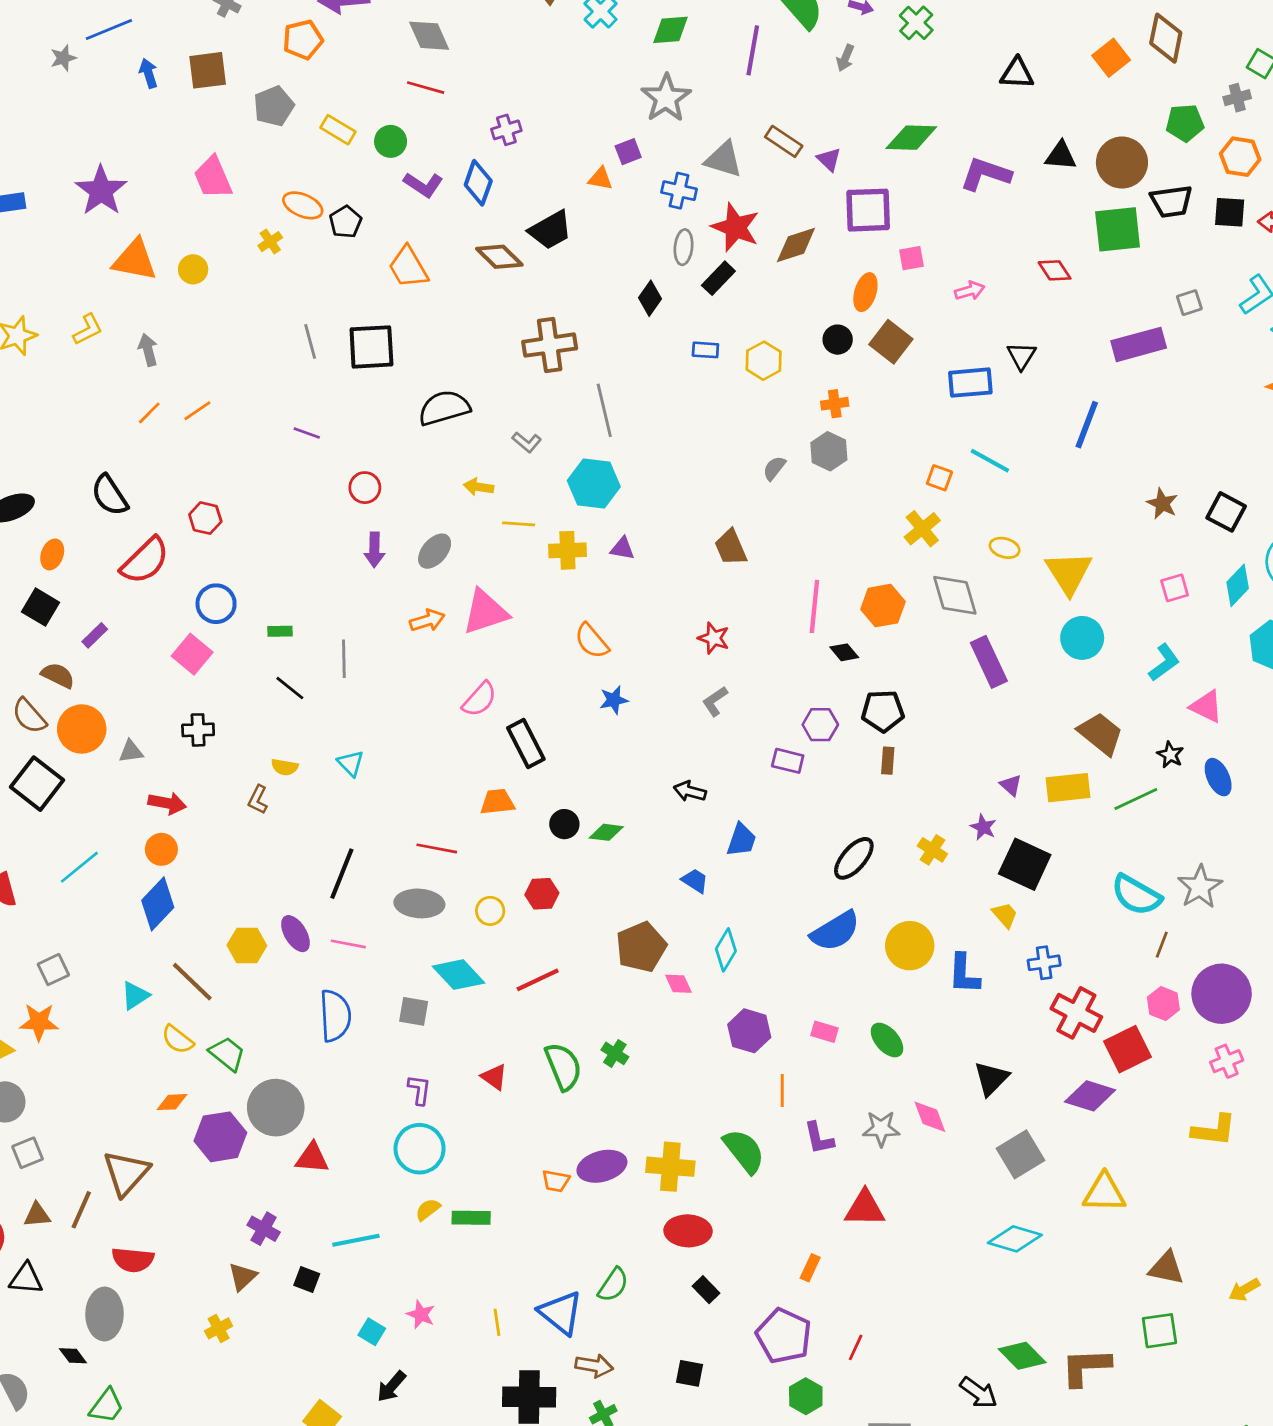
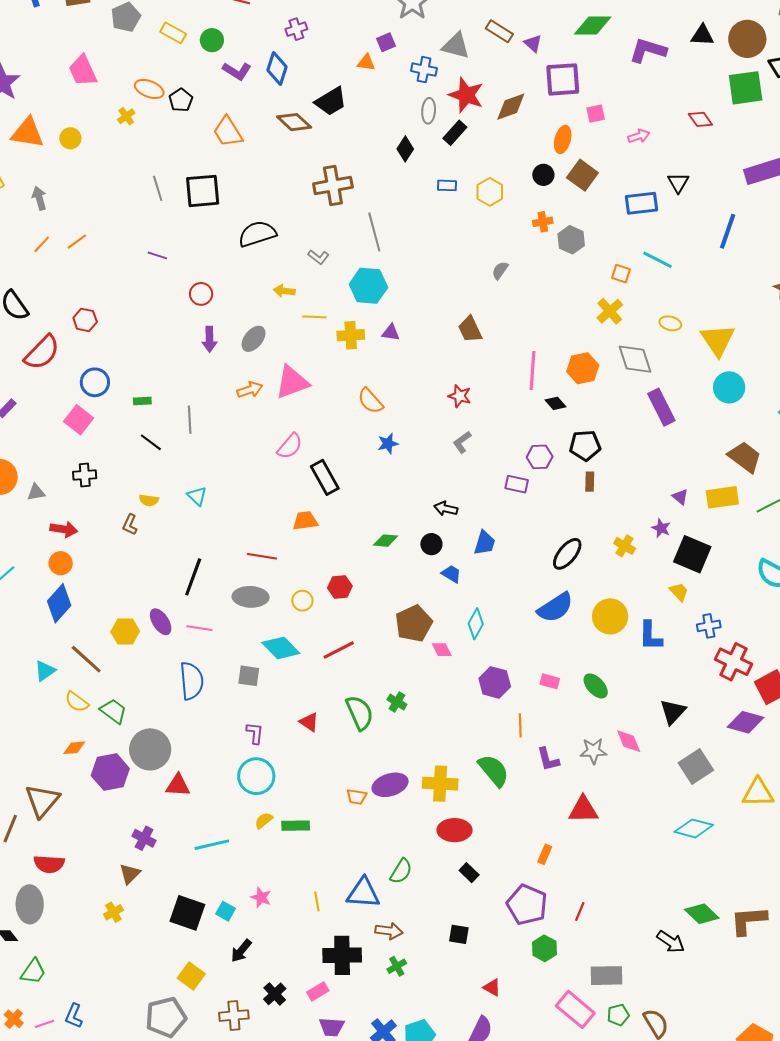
gray hexagon: (829, 451) -> (571, 240), moved
black circle: (564, 824) -> (431, 544), moved
black square: (307, 1280) -> (187, 913), moved, size x1.8
blue triangle: (561, 1313) -> (363, 893), turned -33

